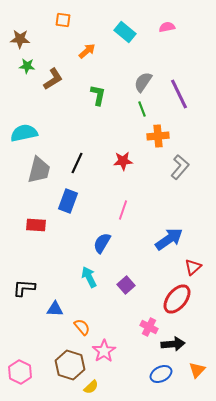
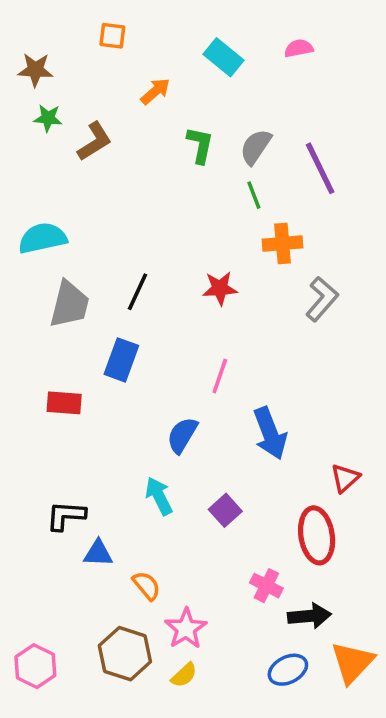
green L-shape: (98, 95) -> (200, 145), moved
blue arrow: (169, 239) -> (270, 433), moved, turned 104
black L-shape: (24, 288) -> (66, 516), moved
red ellipse: (177, 299) -> (317, 535), turned -48
orange triangle: (197, 370) -> (352, 663), size x1.5
yellow semicircle: (91, 387) -> (184, 675), moved

